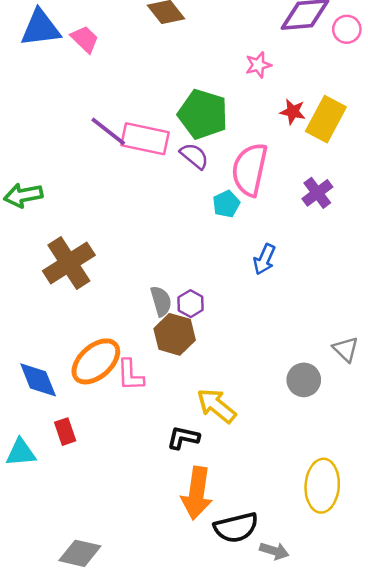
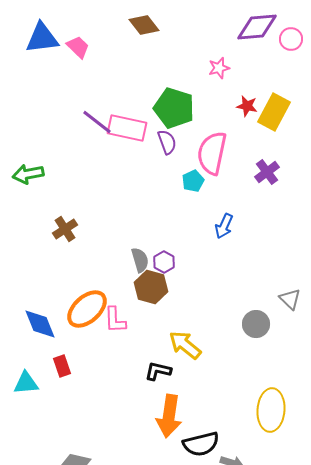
purple semicircle: (194, 156) -> (167, 142), turned 30
brown cross: (69, 263) -> (65, 229), size x0.6

